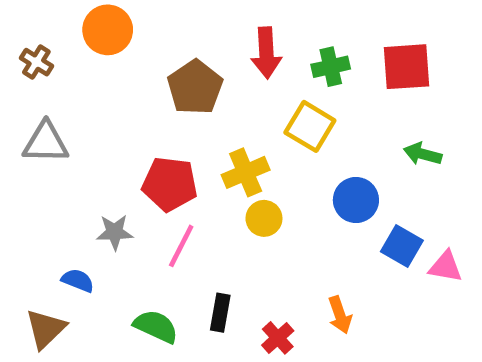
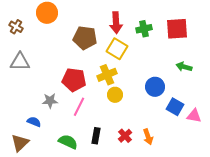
brown pentagon: (195, 87) -> (85, 38), turned -30
yellow square: (310, 126) -> (117, 49), moved
red cross: (278, 338) -> (125, 136), moved

